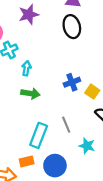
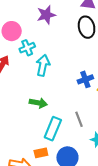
cyan arrow: (26, 68) -> (43, 65), size x1.5
green arrow: (30, 94) -> (38, 103), moved

